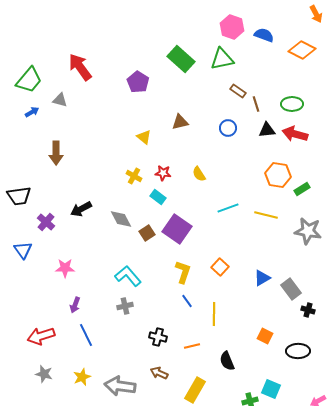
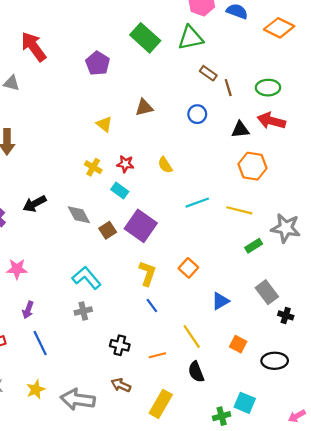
black triangle: (267, 130) -> (240, 130), moved
green rectangle: (302, 189) -> (254, 246), moved
blue triangle: (262, 278) -> (220, 301), moved
yellow line: (214, 314) -> (192, 336), moved, turned -35

